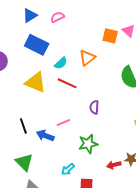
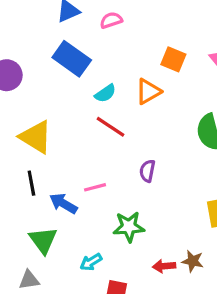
orange square: (110, 36) -> (173, 59), moved
yellow triangle: (36, 82) -> (36, 137), moved
green triangle: (24, 162) -> (43, 240), moved

